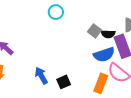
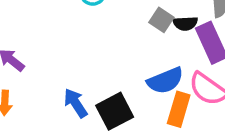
blue semicircle: (104, 55) -> (165, 81), moved
black square: (64, 82) -> (115, 111), size x1.5

